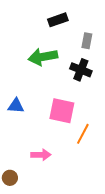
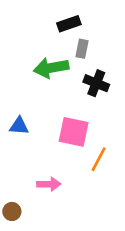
gray rectangle: (87, 41) -> (82, 49), moved

